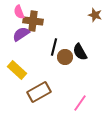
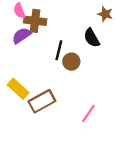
black semicircle: (80, 52) -> (92, 38), moved
yellow rectangle: (17, 70) -> (18, 89), moved

